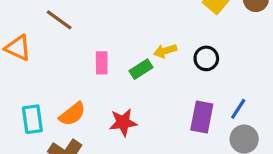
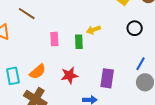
black circle: (206, 58) -> (135, 28), moved
green rectangle: (141, 69) -> (79, 42), turned -56
purple rectangle: (202, 117) -> (107, 78), moved

